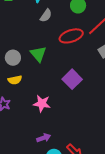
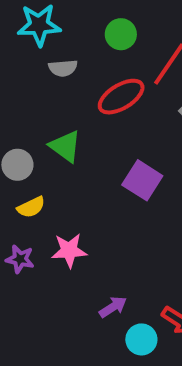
gray semicircle: (46, 16) -> (63, 68), turned 64
pink star: (42, 104) -> (69, 250), moved

